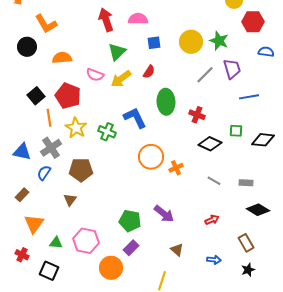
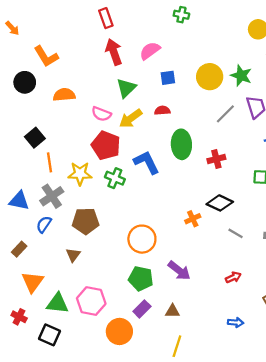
pink semicircle: (138, 19) -> (150, 51), turned -36
red semicircle: (149, 72) -> (162, 110), turned -128
red pentagon: (68, 96) -> (106, 145), moved
red cross: (197, 115) -> (216, 159), turned -35
yellow star: (76, 128) -> (80, 174), turned -30
black diamond: (210, 144) -> (220, 203), moved
orange circle: (151, 157) -> (142, 239), moved
green triangle: (56, 243) -> (57, 303), size x1.5
brown triangle: (177, 250) -> (172, 311), moved, turned -40

